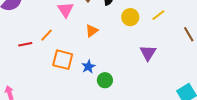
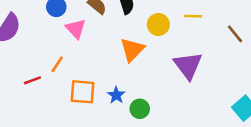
yellow line: (158, 15) -> (193, 16), turned 48
orange triangle: (92, 31) -> (132, 50), moved, size x1.5
purple triangle: (148, 53) -> (188, 65), size x1.4

